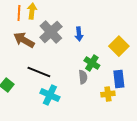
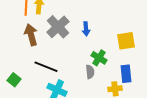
brown arrow: (24, 40) -> (31, 35), turned 45
yellow square: (119, 46) -> (126, 41), turned 36

